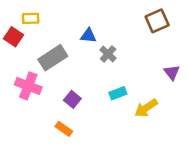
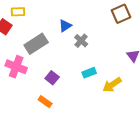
blue triangle: (88, 36) -> (65, 26), turned -40

